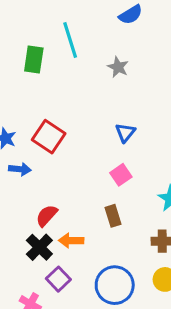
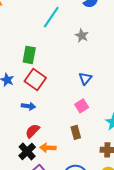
cyan line: (70, 40) -> (51, 17), turned 50
green rectangle: (34, 60) -> (29, 55), moved
blue arrow: (20, 169) -> (28, 106), moved

